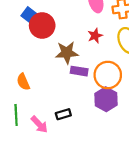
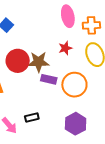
red circle: (42, 25) -> (18, 61), moved
purple hexagon: (106, 99) -> (76, 124), moved

